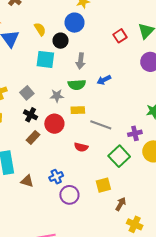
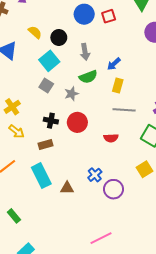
blue circle: (74, 23) -> (84, 14), moved
red square: (120, 36) -> (109, 16), moved, turned 32
cyan square: (45, 59) -> (49, 61), turned -30
gray square: (27, 93) -> (46, 85), moved
yellow rectangle: (78, 110) -> (118, 85), moved, turned -56
brown rectangle: (33, 137) -> (46, 144), moved, turned 48

